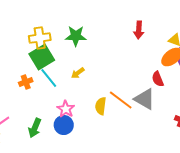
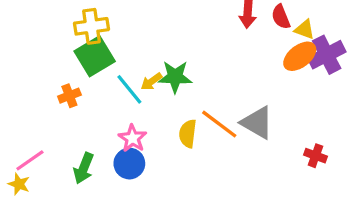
green star: (76, 36) -> (175, 77), moved
cyan line: (49, 78) -> (129, 89), moved
red semicircle: (158, 79) -> (281, 17), moved

